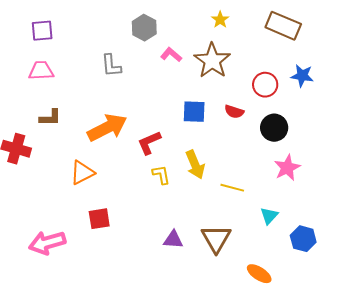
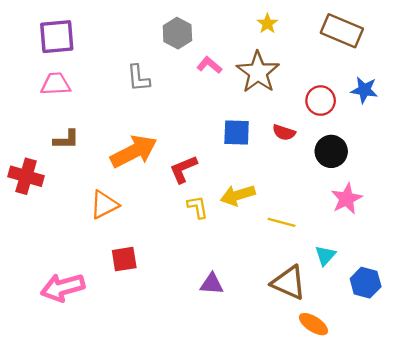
purple square: (42, 31) -> (57, 37), size x1.4
yellow arrow: (195, 165) -> (238, 195), turned 96
brown triangle: (216, 239) -> (289, 283), moved, turned -36

